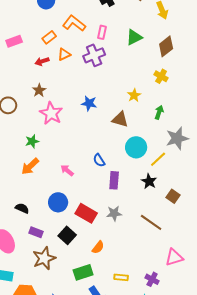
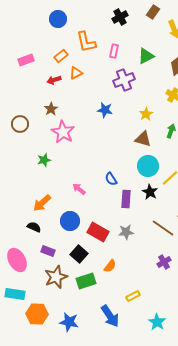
orange L-shape: (74, 23) -> (86, 42), turned -140
purple cross: (94, 55) -> (124, 80), moved
blue star: (89, 103) -> (105, 110), moved
brown triangle: (120, 119) -> (143, 139), moved
orange arrow: (30, 166) -> (42, 203), moved
black star: (149, 181) -> (150, 192), moved
brown line: (151, 222) -> (163, 228), moved
green rectangle: (83, 272) -> (86, 281), moved
yellow rectangle: (121, 277) -> (133, 296), turned -32
purple cross: (152, 279) -> (164, 262), moved, turned 32

